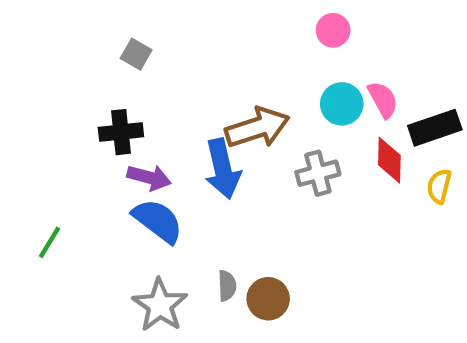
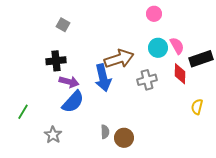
yellow semicircle: (439, 186) -> (197, 107), moved
blue semicircle: (158, 221) -> (73, 102), turned 95
gray star: (160, 305) -> (53, 135), moved, size x0.7

